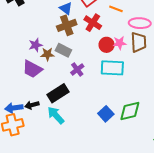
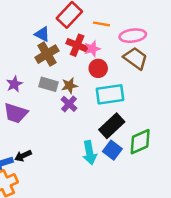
brown trapezoid: (139, 42) -> (135, 58), turned -40
pink star: (120, 43) -> (92, 49), moved
brown star: (47, 54) -> (69, 86), moved
black rectangle: (58, 93) -> (112, 126), moved
cyan arrow: (56, 115) -> (90, 153), moved, turned -138

